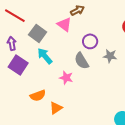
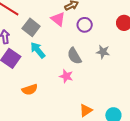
purple circle: (90, 41) -> (85, 25), moved
pink star: (66, 78) -> (66, 76), moved
orange triangle: (56, 108) -> (86, 110), moved

